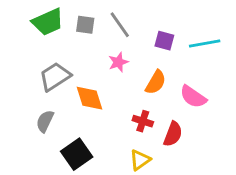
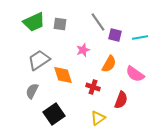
gray line: (120, 25) -> (98, 22), moved
red cross: (143, 121) -> (93, 87), moved

